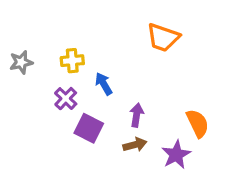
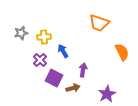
gray star: (21, 62) -> (21, 33), moved
orange semicircle: (198, 123) -> (122, 52), moved
brown arrow: (135, 145) -> (73, 88), moved

